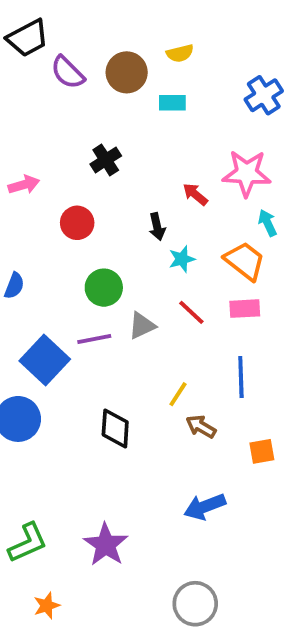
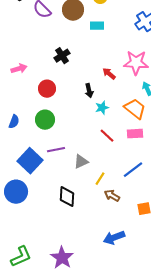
green circle: (104, 288) -> (45, 120), moved
gray triangle: (142, 326) -> (81, 162), moved
blue line: (241, 377) -> (133, 170), turned 55

